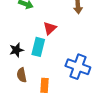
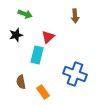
black star: (16, 50) -> (16, 35), moved
orange rectangle: (45, 85) -> (43, 92), turned -40

